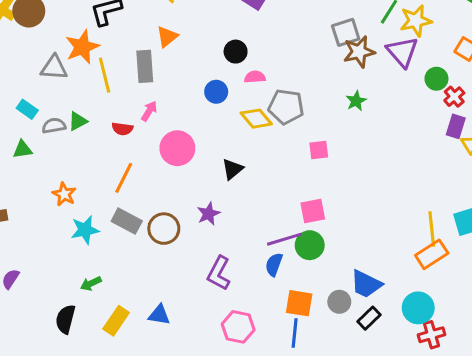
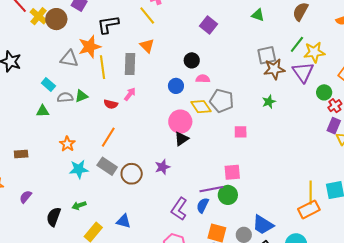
orange triangle: (167, 37) -> (147, 46), turned -42
pink circle: (177, 148) -> (180, 122), moved
purple L-shape: (219, 273) -> (179, 209), moved
blue triangle: (159, 315) -> (124, 221), moved
black semicircle: (65, 319) -> (54, 217), moved

